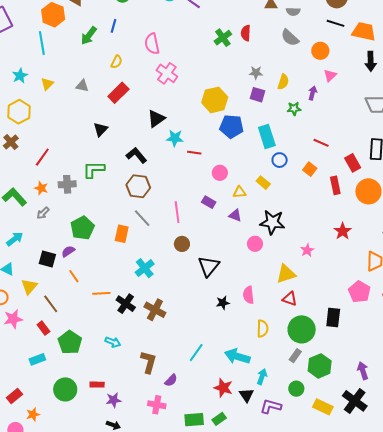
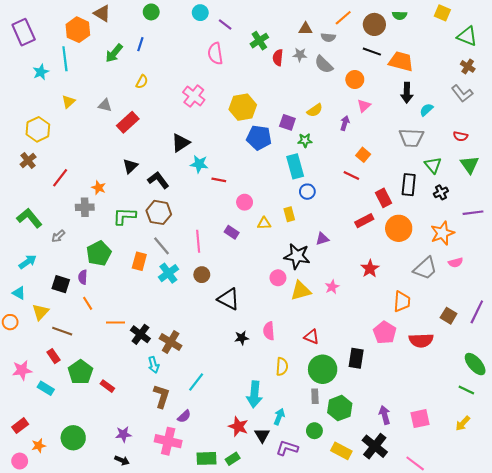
green cross: (223, 38) -> (259, 41), moved
pink semicircle: (152, 44) -> (215, 54), moved
gray star: (256, 73) -> (300, 55), moved
cyan star: (20, 76) -> (41, 72), moved
yellow semicircle: (283, 82) -> (315, 110), turned 35
red rectangle: (118, 93) -> (128, 122), moved
yellow hexagon: (215, 100) -> (243, 107), moved
green star: (294, 109) -> (305, 140), moved
blue pentagon: (232, 126) -> (259, 138), moved
black triangle: (101, 129) -> (130, 166), moved
orange square: (310, 169) -> (363, 155), moved
green L-shape: (94, 170) -> (124, 216), moved
yellow rectangle: (263, 183) -> (289, 214), turned 32
red rectangle: (335, 185) -> (364, 221), turned 72
orange star: (41, 188) -> (99, 188), moved
purple triangle: (235, 215) -> (322, 239), moved, turned -40
purple semicircle: (68, 251) -> (83, 277), turned -56
black triangle: (209, 266) -> (229, 299), turned -45
cyan cross: (145, 268) -> (168, 273), moved
yellow triangle: (286, 274) -> (301, 291), moved
brown line: (51, 304) -> (62, 331), turned -36
pink star: (13, 319) -> (22, 370), moved
cyan arrow: (113, 342) -> (154, 365), moved, turned 49
cyan line: (196, 353) -> (196, 382), moved
cyan arrow: (237, 356) -> (254, 394), turned -105
gray rectangle: (295, 356) -> (315, 396), turned -40
cyan rectangle: (37, 359) -> (46, 388), turned 49
red rectangle: (97, 385) -> (107, 386), moved, turned 32
green circle: (65, 389) -> (73, 438), moved
pink cross: (157, 405) -> (168, 441), size x1.4

